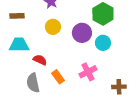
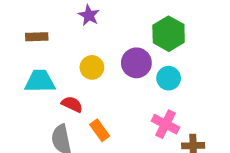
yellow circle: (53, 27) -> (92, 67), moved
pink cross: (88, 72) -> (166, 124), moved, turned -36

